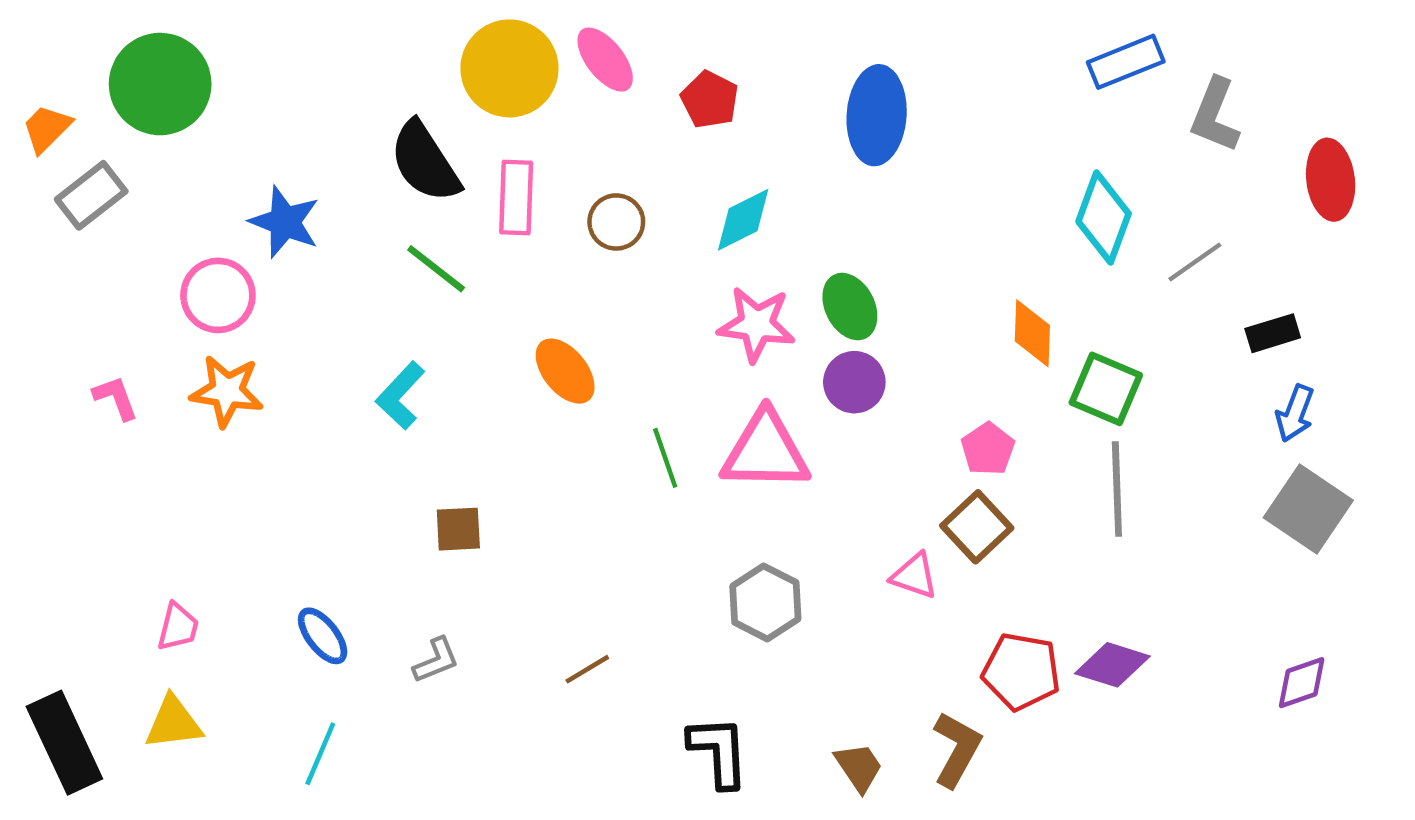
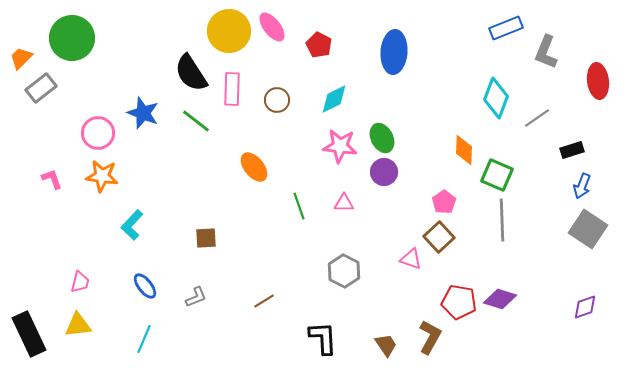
blue star: (285, 222) -> (143, 113), moved
cyan L-shape: (400, 396) -> (132, 225), moved
pink triangle: (765, 451) -> (344, 203), size x0.5

